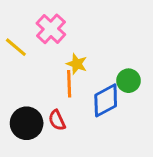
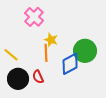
yellow line: (16, 47) -> (11, 55), moved
green circle: (128, 81) -> (85, 51), size x1.5

